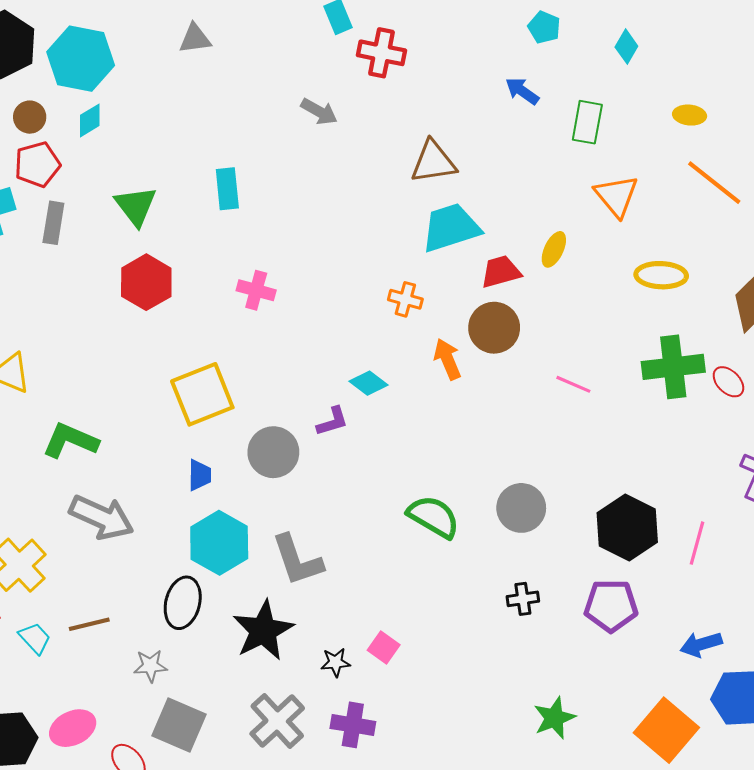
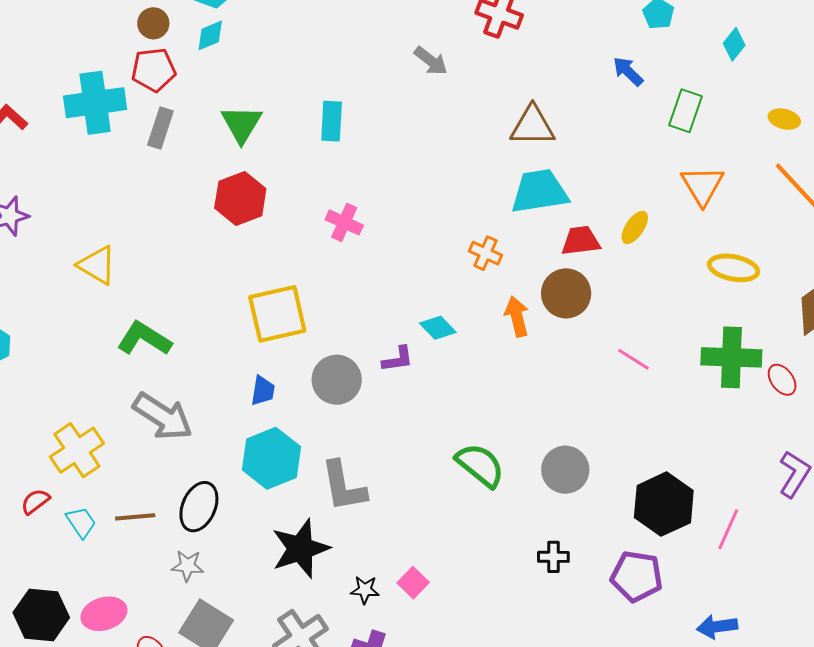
black ellipse: (183, 603) -> (199, 507), moved

